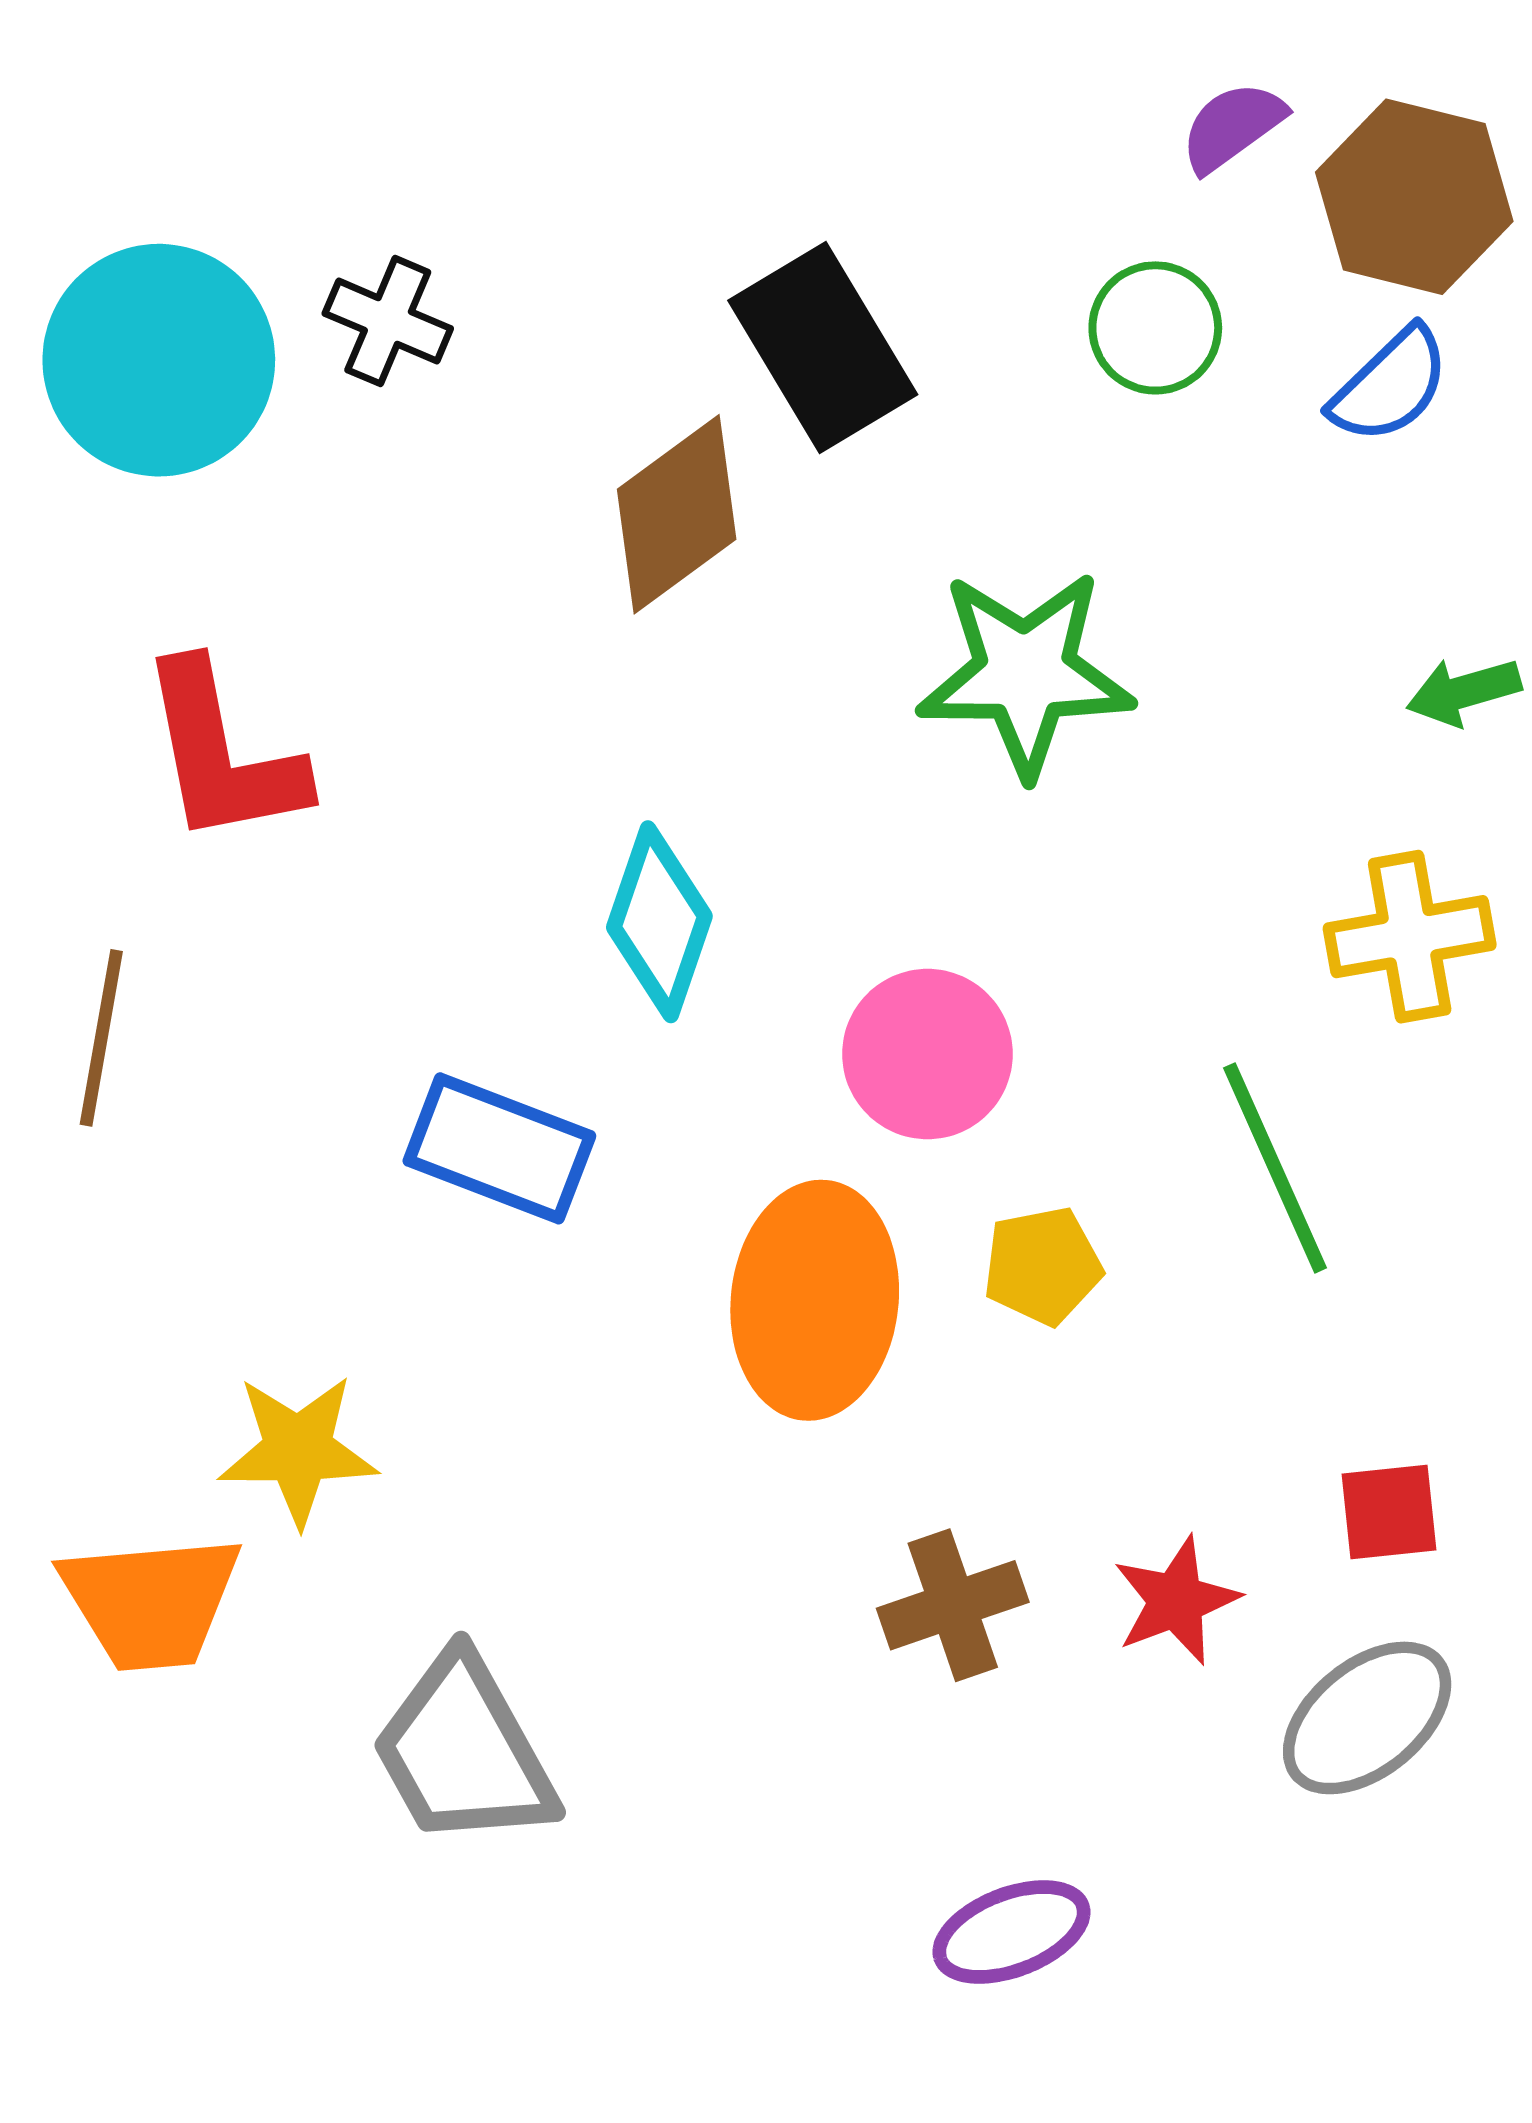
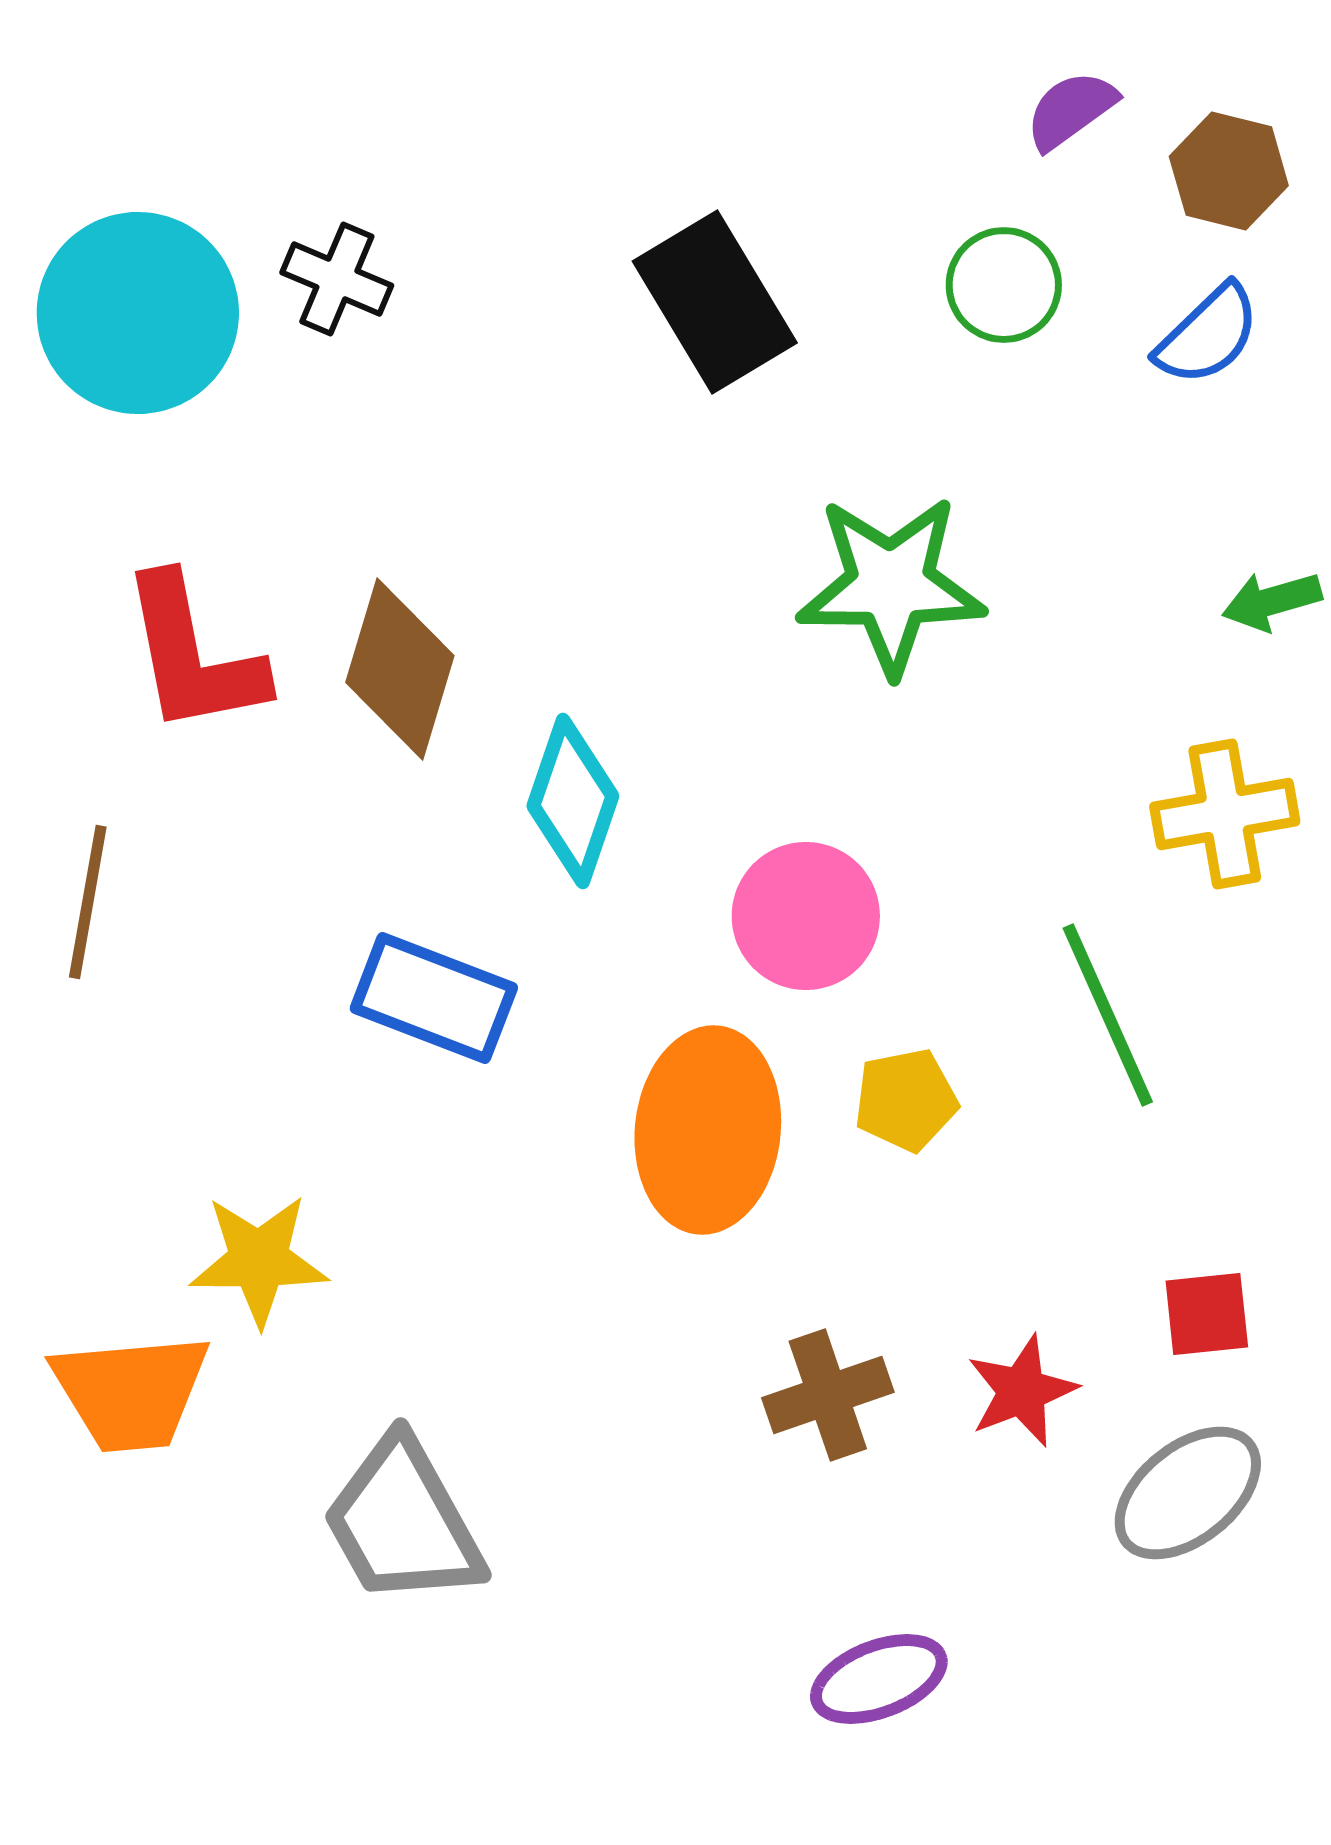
brown hexagon: (1414, 197) -> (1229, 171), size x0.7
brown diamond: (677, 514) -> (400, 669), moved, turned -37

